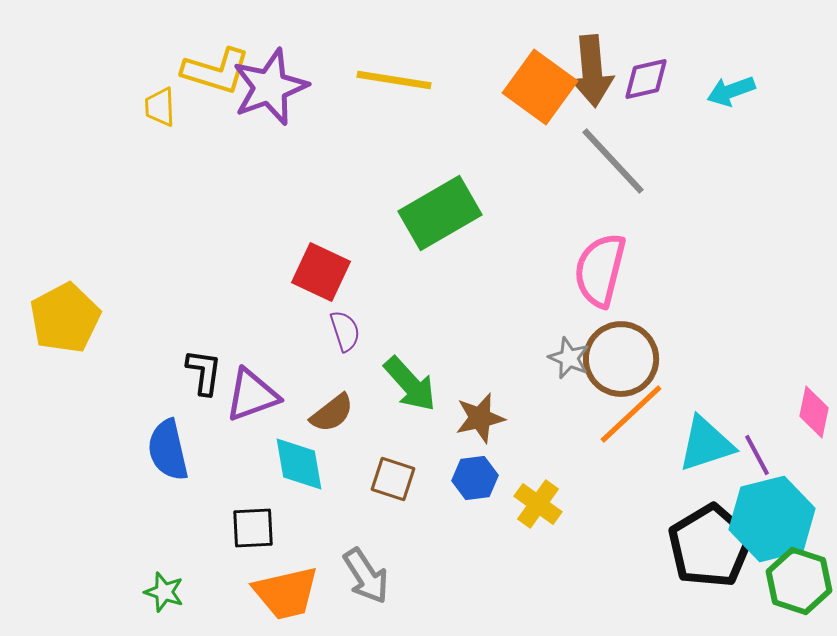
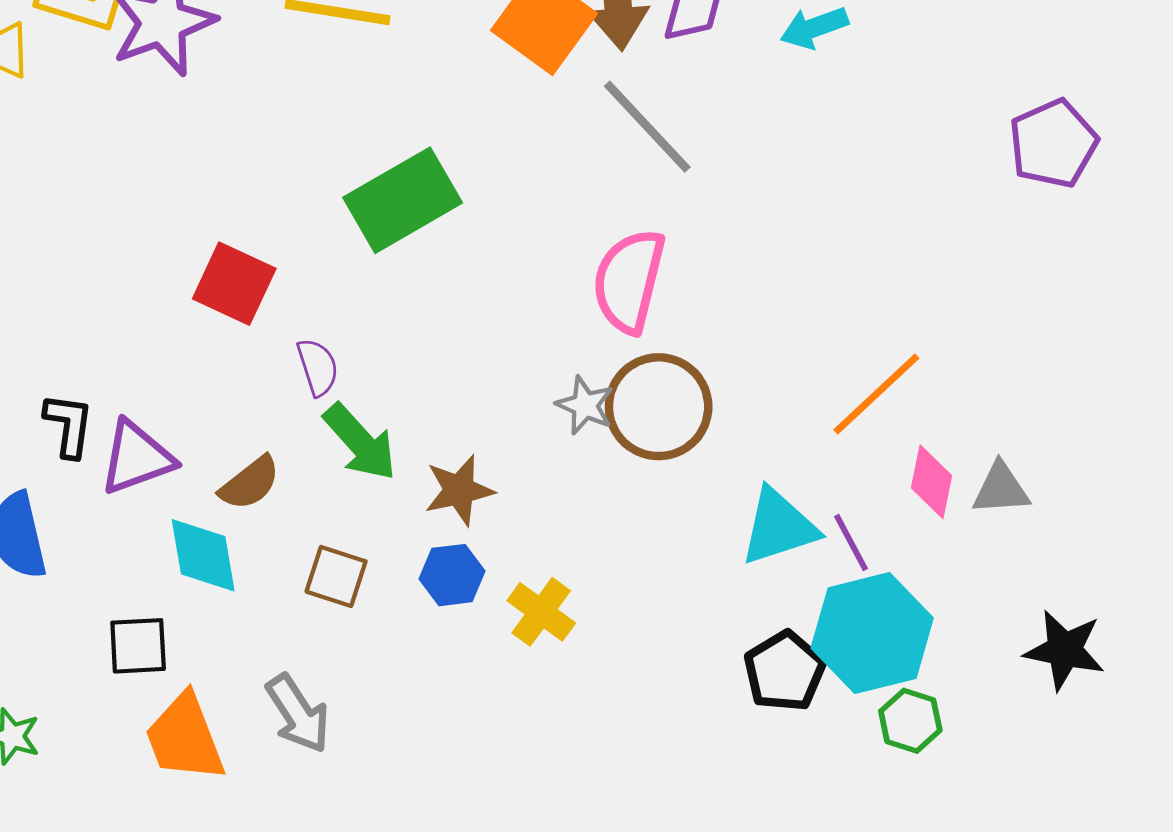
purple semicircle: (345, 331) -> (318, 367), moved
orange line: (631, 414) -> (876, 394), moved
black pentagon: (710, 546) -> (784, 671), size x0.7
green hexagon: (799, 581) -> (910, 721), size x0.7
orange trapezoid: (286, 593) -> (185, 738), turned 82

